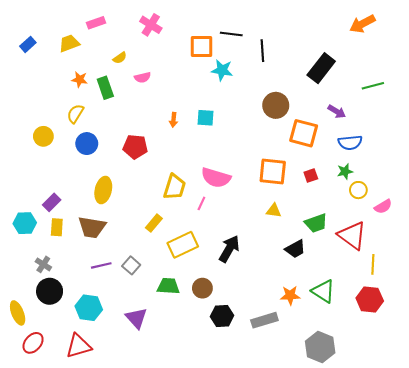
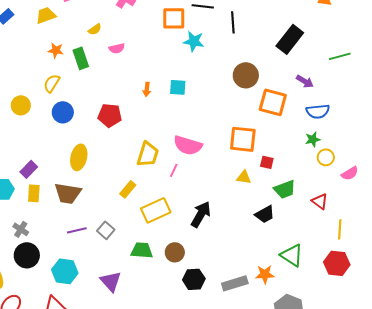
red square: (311, 176) -> (267, 162), moved, turned 32
red triangle: (352, 235) -> (320, 201), size x0.6
orange star: (290, 295) -> (265, 274), moved

